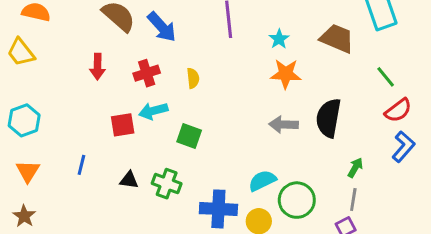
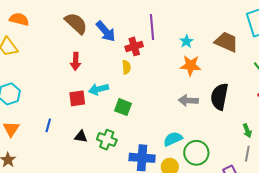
red arrow: (97, 67) -> (76, 61), moved
red cross: (147, 73) -> (134, 46), moved
green arrow: (355, 168) -> (247, 131), moved, turned 128
gray line: (353, 200) -> (247, 154), moved

